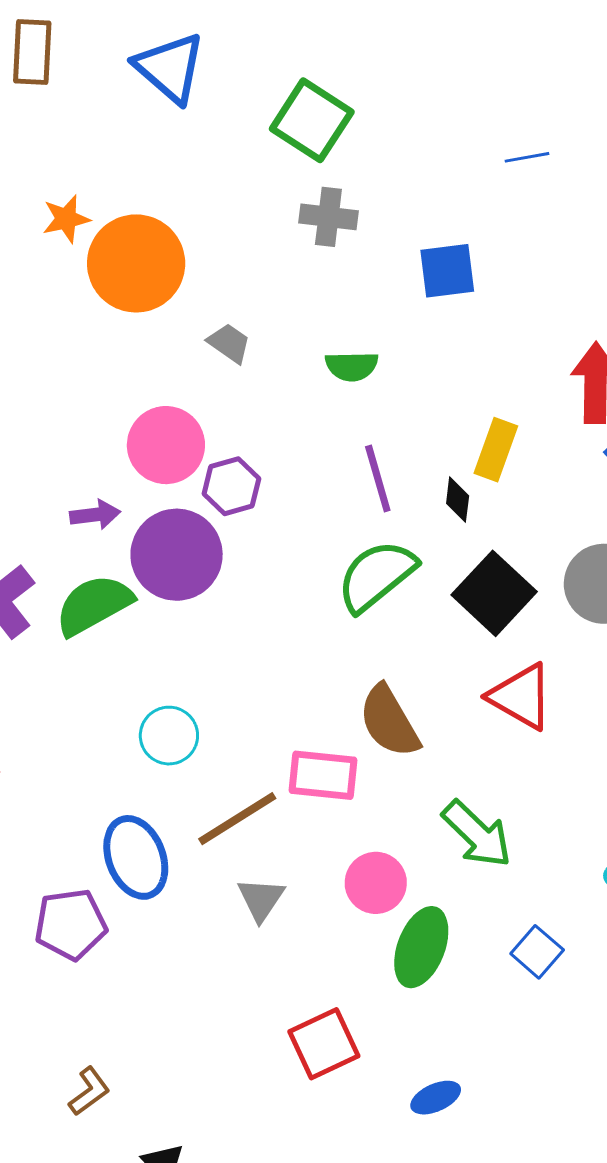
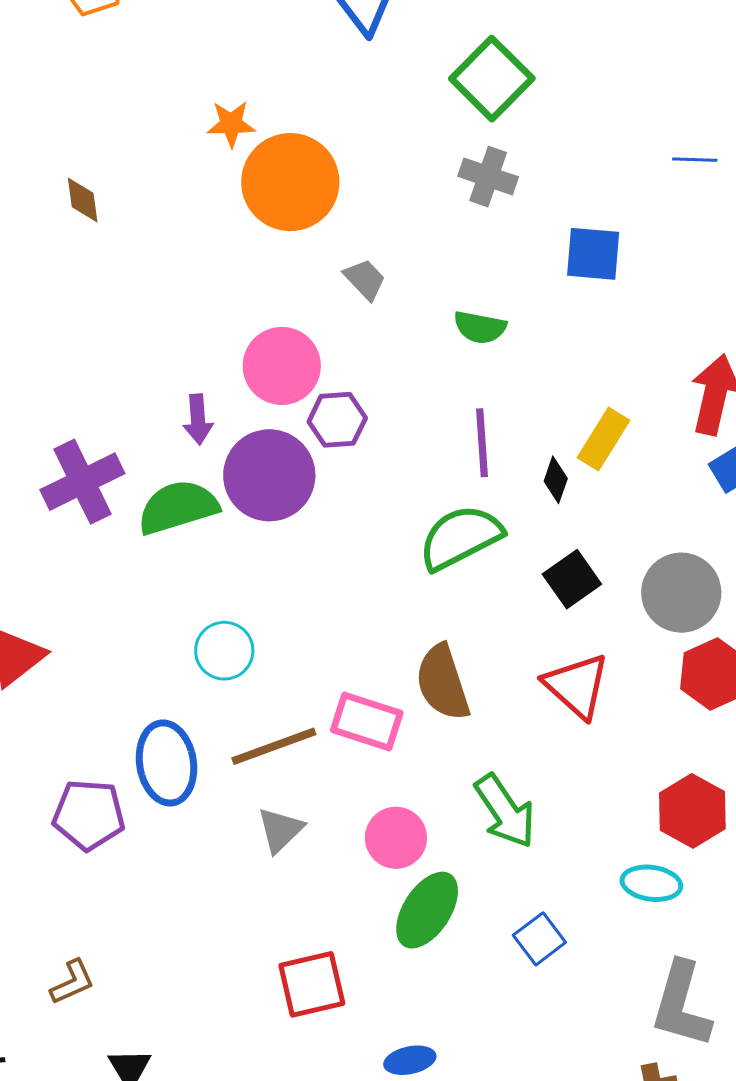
purple arrow: (95, 515) -> (198, 419), turned 81
black square: (494, 593) -> (572, 579), size x0.7

